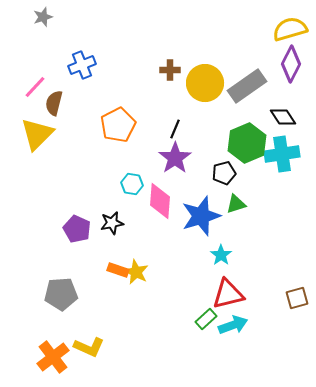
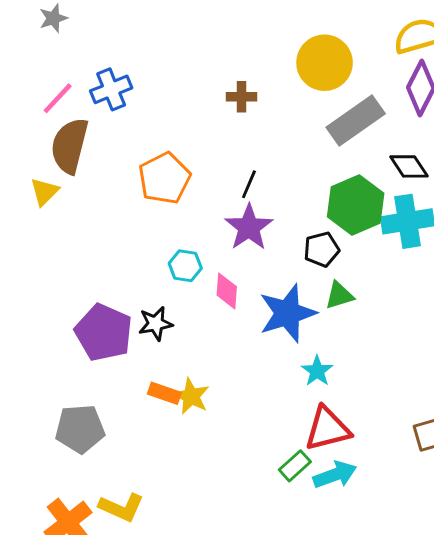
yellow circle: (205, 83) -> (325, 63), moved
pink line: (35, 87) -> (58, 98), moved
brown semicircle: (54, 103) -> (70, 146), size x1.5
yellow triangle: (37, 134) -> (44, 192), size x0.6
pink diamond: (160, 201) -> (227, 291), size x0.7
purple pentagon: (77, 229) -> (104, 332), size x1.4

